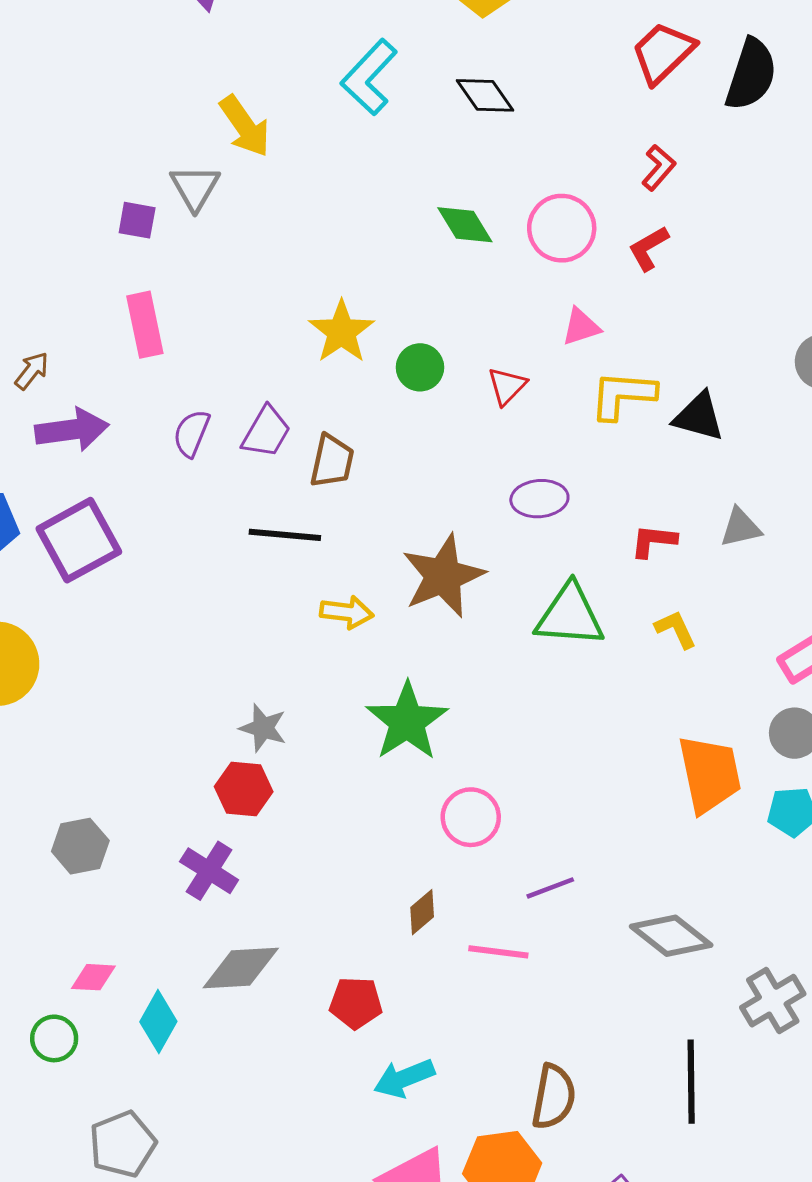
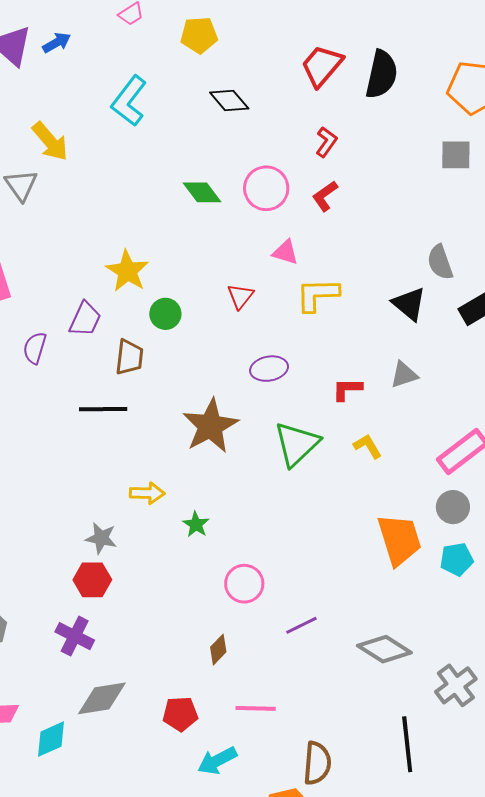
black diamond: (485, 95) -> (229, 100), moved
pink triangle: (581, 327) -> (285, 252), turned 40
green circle: (420, 367) -> (165, 314), moved
black triangle: (699, 417) -> (409, 304), moved, turned 30
purple trapezoid: (266, 432) -> (85, 319), moved
yellow arrow: (347, 612) -> (147, 493), moved
green triangle: (570, 616) -> (297, 444), turned -42
green star: (407, 721) -> (196, 524), size x0.5
pink line: (498, 952) -> (256, 708), moved
cyan diamond: (158, 1022) -> (51, 739), turned 42

